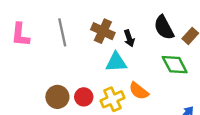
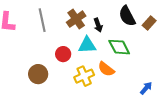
brown cross: (103, 31) -> (76, 19), turned 30
green diamond: (175, 65) -> (119, 47), moved
red circle: (84, 97) -> (63, 54), moved

